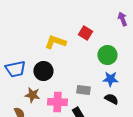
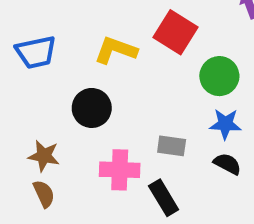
red square: (85, 33) -> (176, 32), size x1.5
blue trapezoid: (15, 69) -> (36, 52), moved
brown star: (32, 95) -> (44, 156), moved

